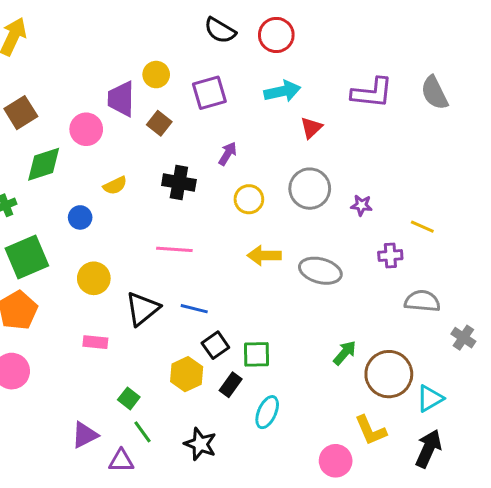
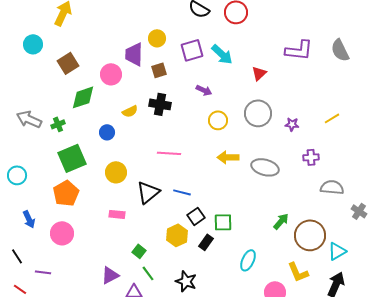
cyan arrow: (282, 91) -> (222, 54), moved, turned 55
brown square: (159, 123) -> (159, 70), turned 35
purple arrow: (228, 154) -> (204, 90), turned 84
black cross: (179, 182) -> (160, 104), moved
yellow line: (422, 227) -> (332, 118), moved, turned -56
cyan ellipse: (267, 412) -> (248, 260), moved

